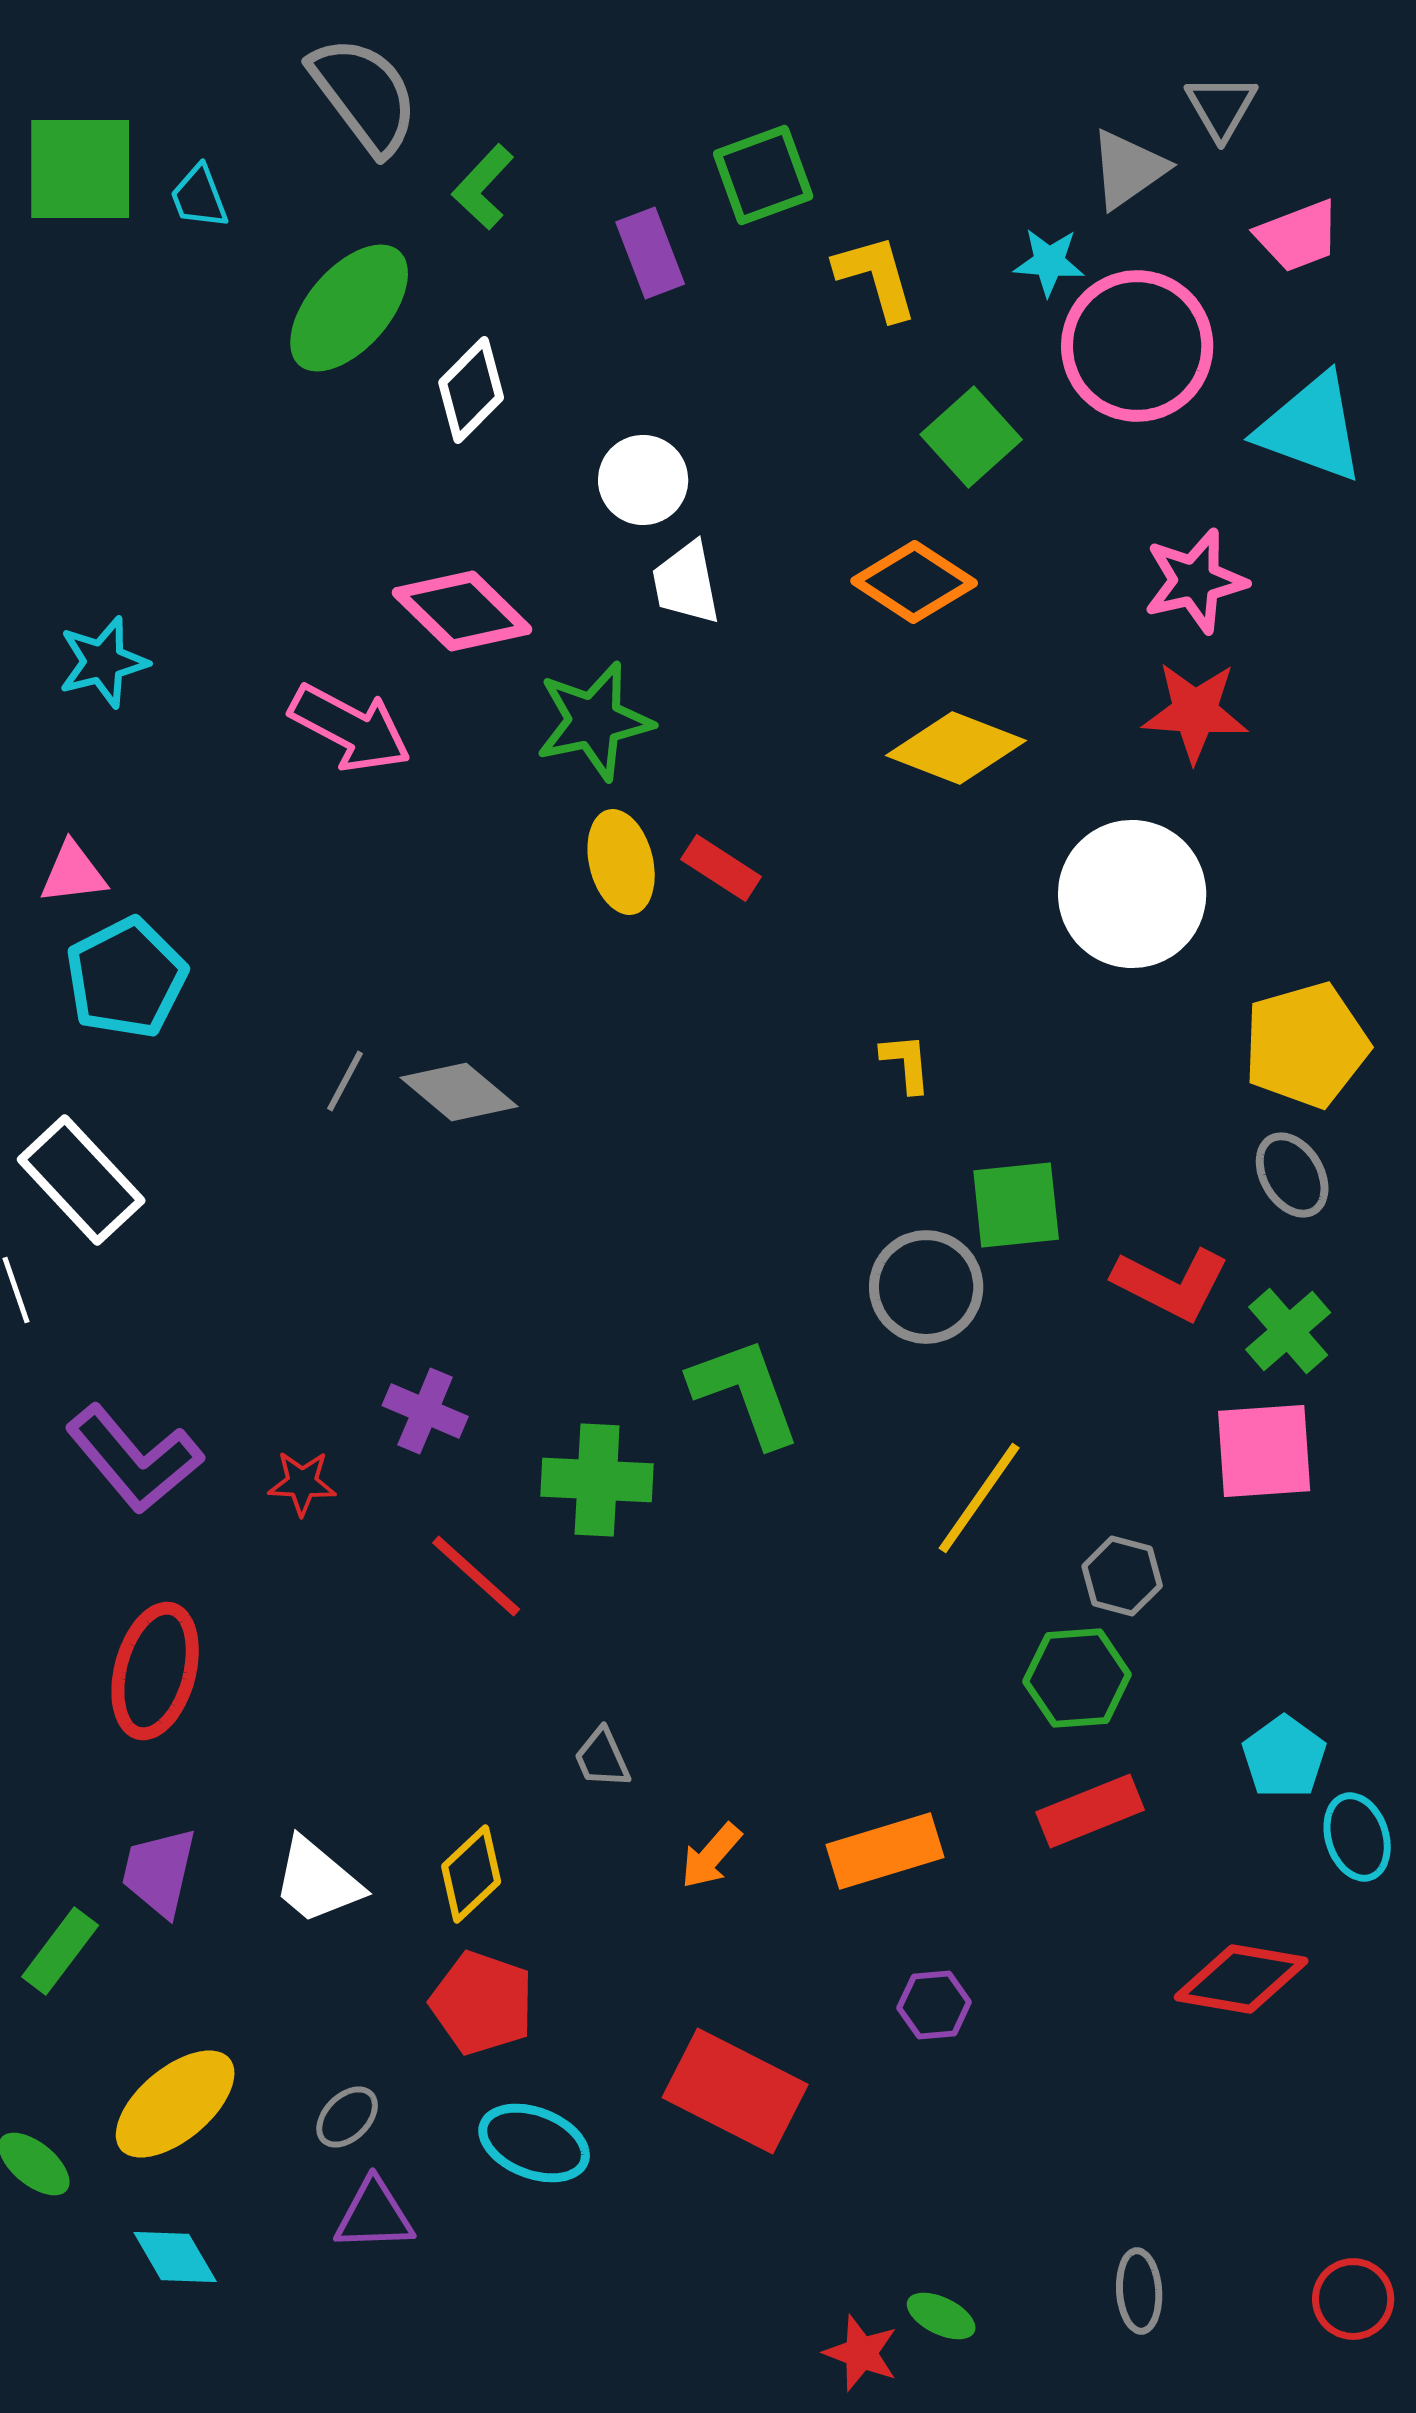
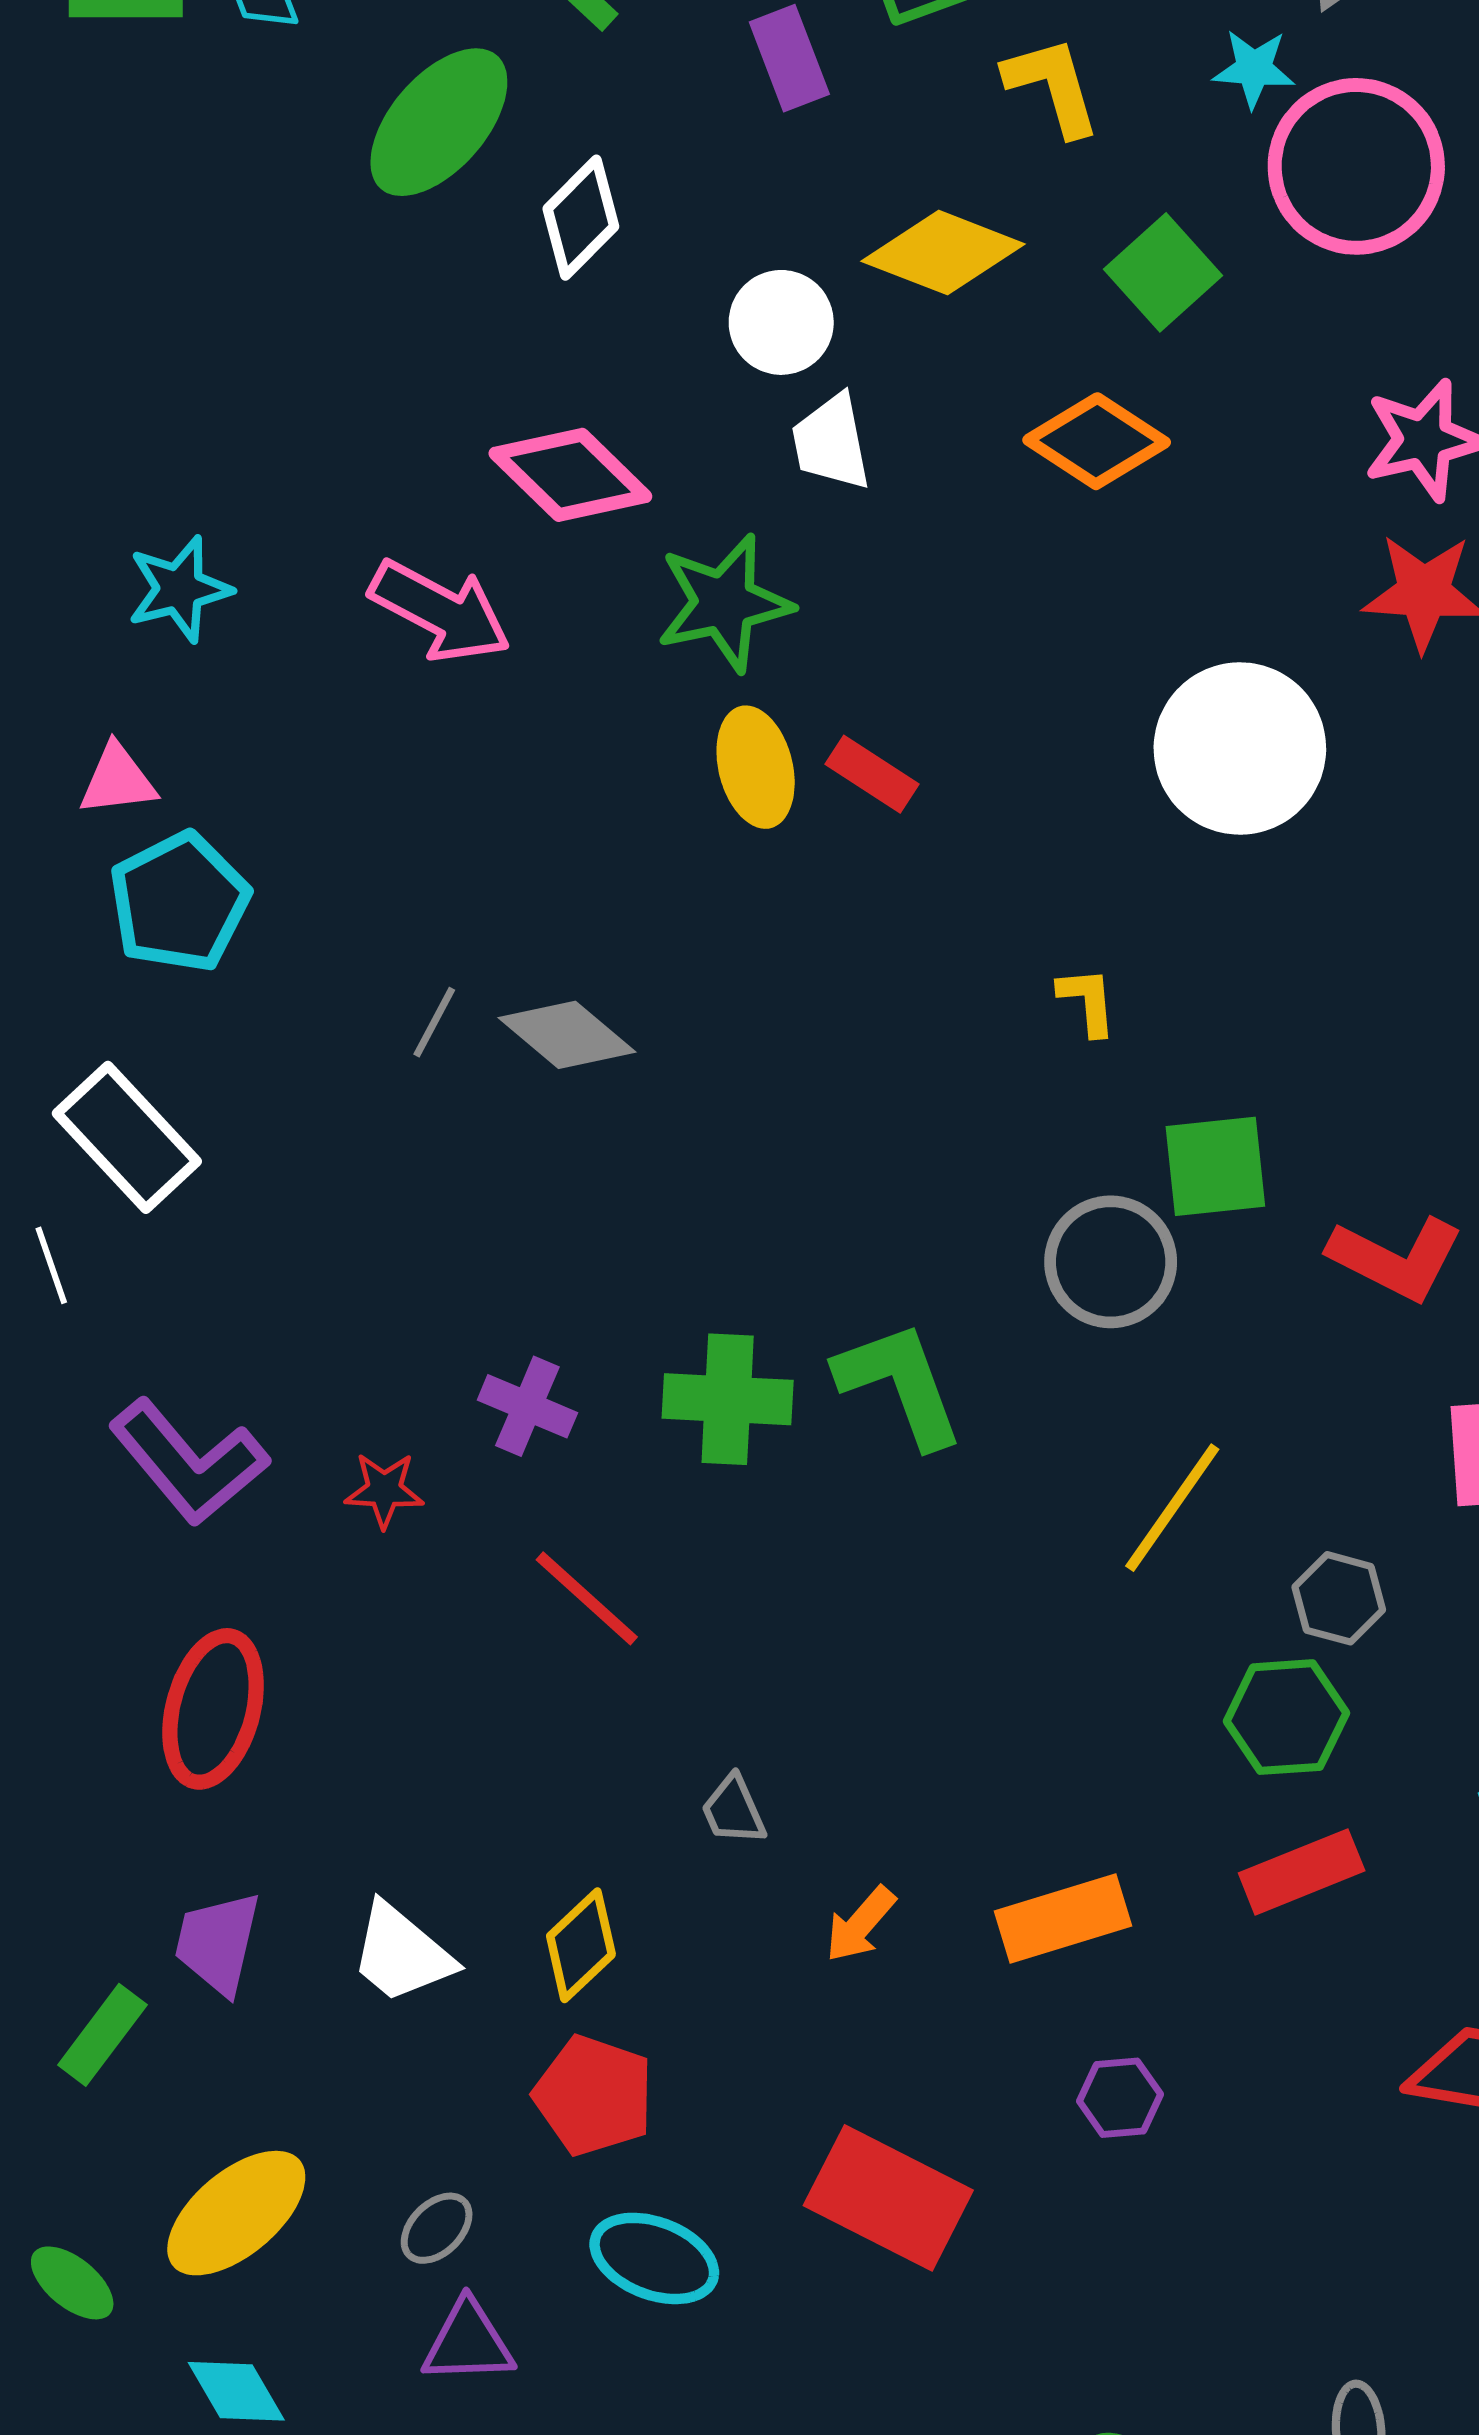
cyan star: (103, 662) -> (179, 589), moved
yellow diamond: (956, 748) -> (943, 253), moved
white circle: (1132, 894) -> (1240, 748), moved
green cross: (597, 1480) -> (728, 1399), moved

